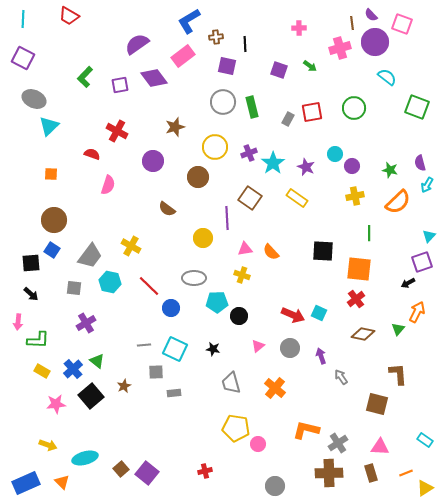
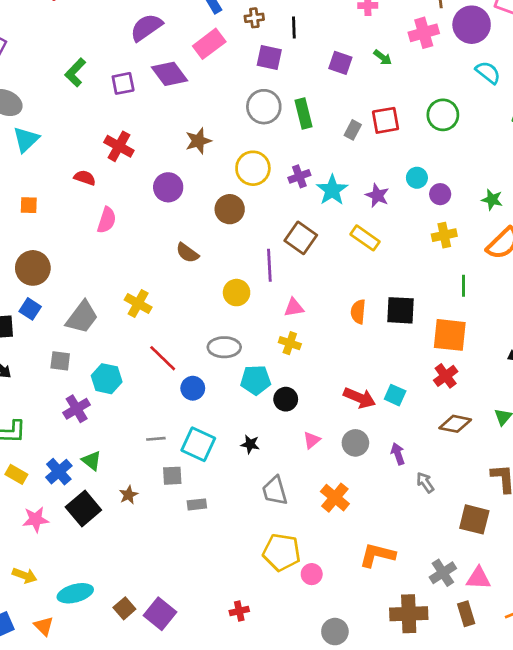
orange semicircle: (271, 252) -> (358, 312), moved, turned 48
cyan hexagon: (110, 282) -> (107, 379), moved
gray cross: (338, 443) -> (443, 573), moved

